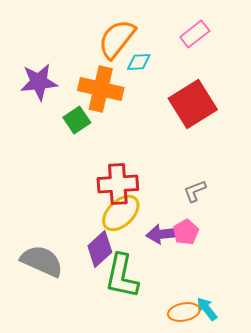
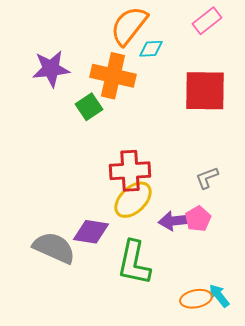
red square: (193, 104) -> (205, 91), turned 33
purple diamond: (100, 249) -> (91, 232), moved, turned 51

